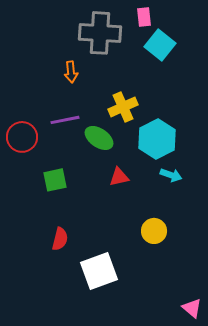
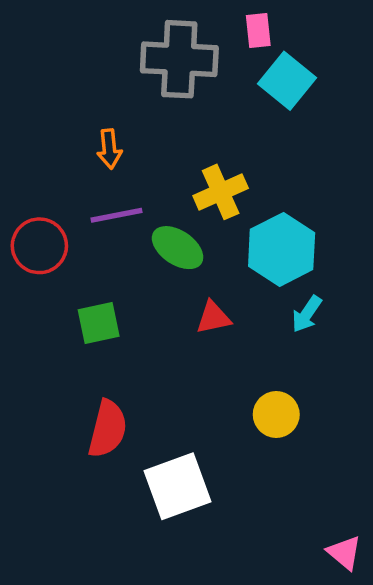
orange arrow: (71, 72) -> (109, 149), moved
cyan arrow: (171, 175) -> (307, 314), turned 105
red semicircle: (60, 239) -> (108, 429), size x1.4

